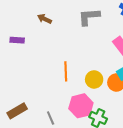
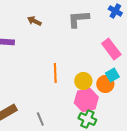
pink hexagon: (81, 106) -> (86, 100), moved

